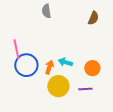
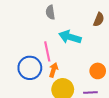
pink line: (16, 49) -> (47, 51), moved
cyan arrow: (65, 62) -> (70, 37), moved, size x1.5

